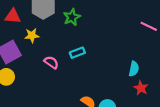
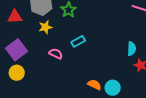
yellow star: (32, 35) -> (45, 27), moved

